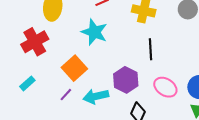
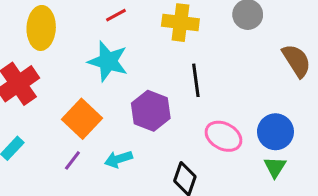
purple hexagon: (126, 80) -> (151, 111), moved
cyan arrow: (96, 96) -> (118, 159), size x0.7

